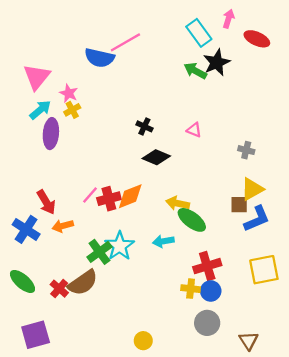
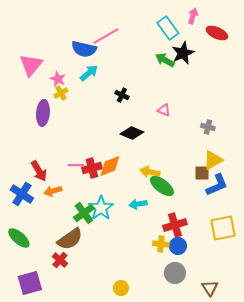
cyan arrow: (40, 110) -> (89, 73), moved
black cross: (144, 126) -> (122, 95), moved
pink line: (90, 195) -> (76, 165), turned 49
red cross: (59, 289) -> (60, 260), moved

